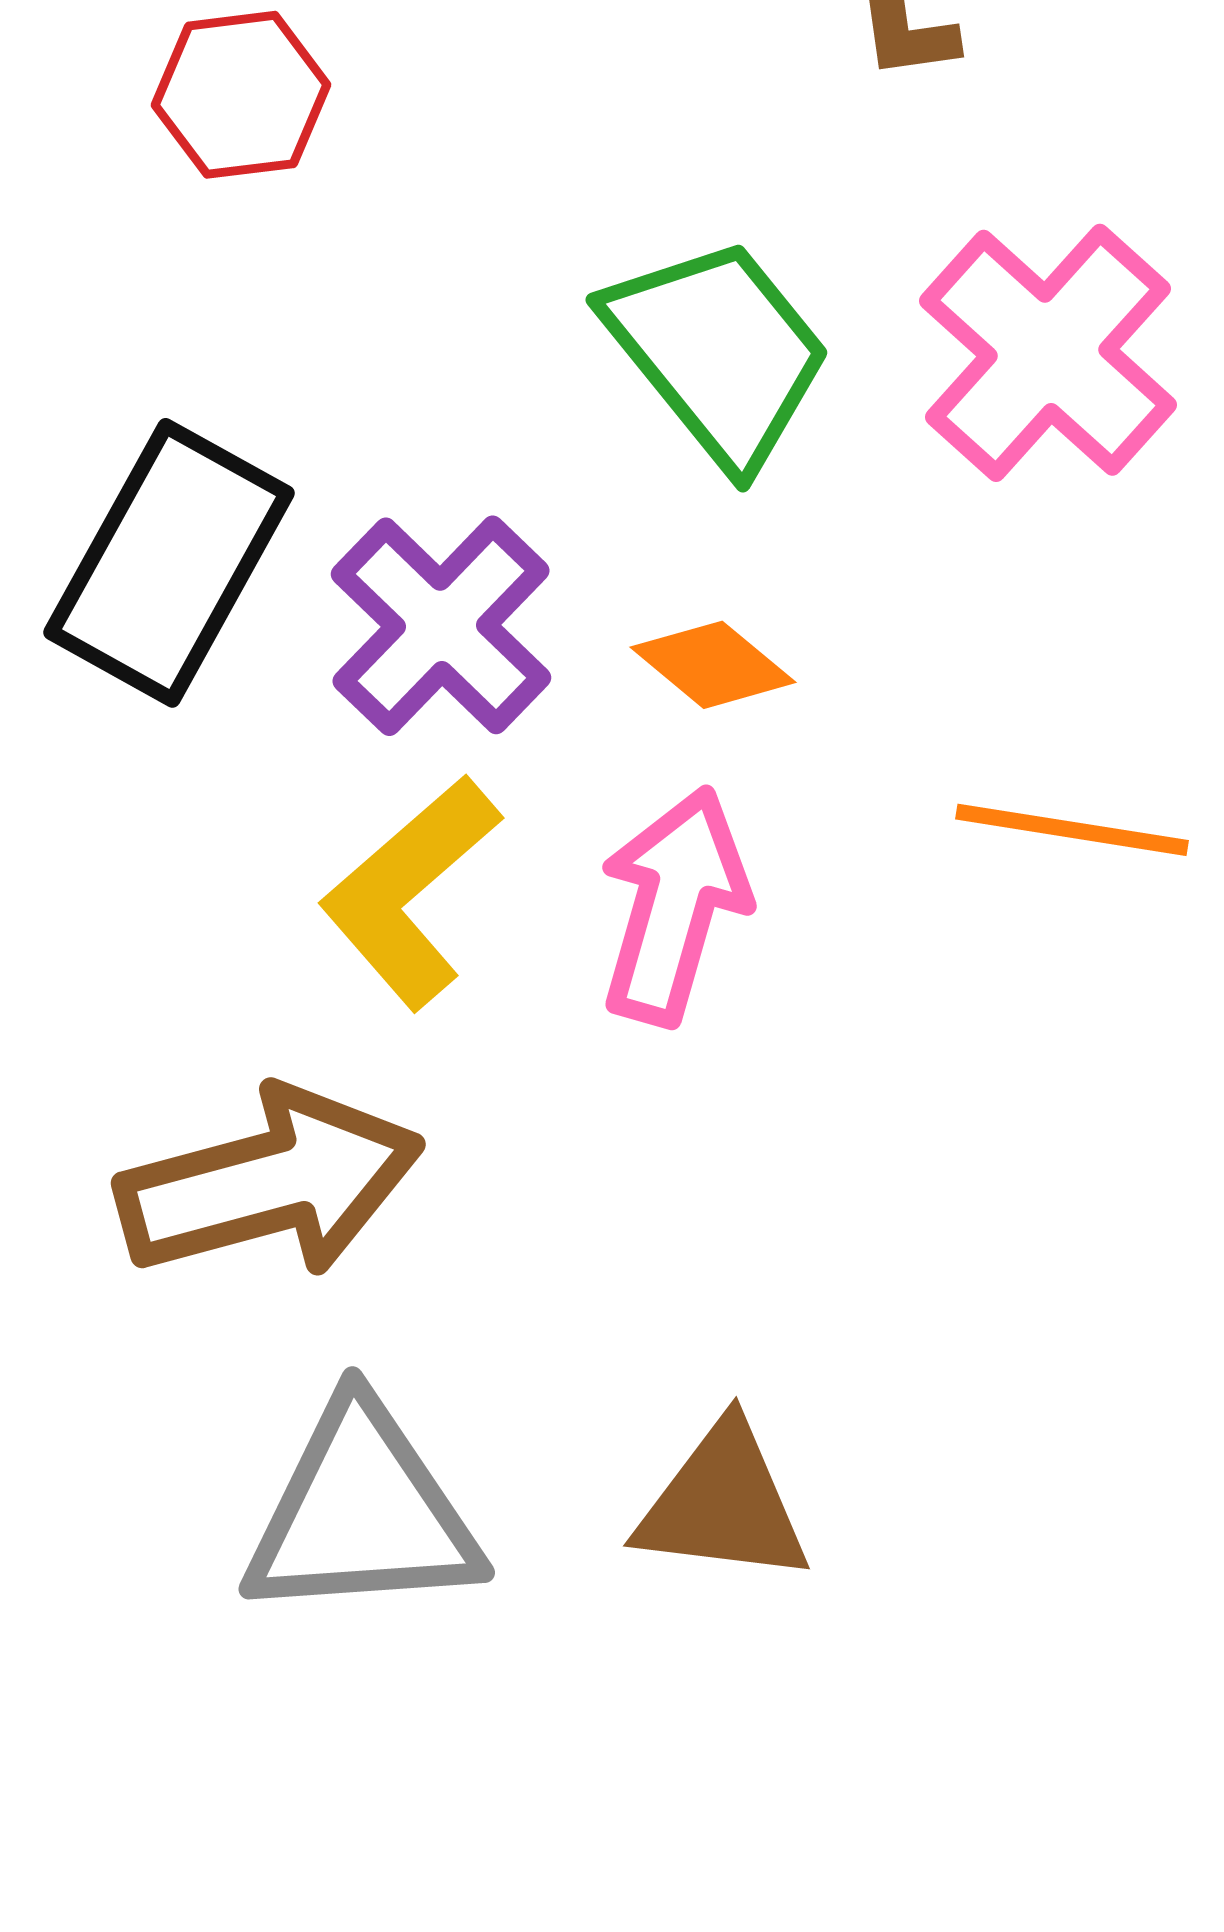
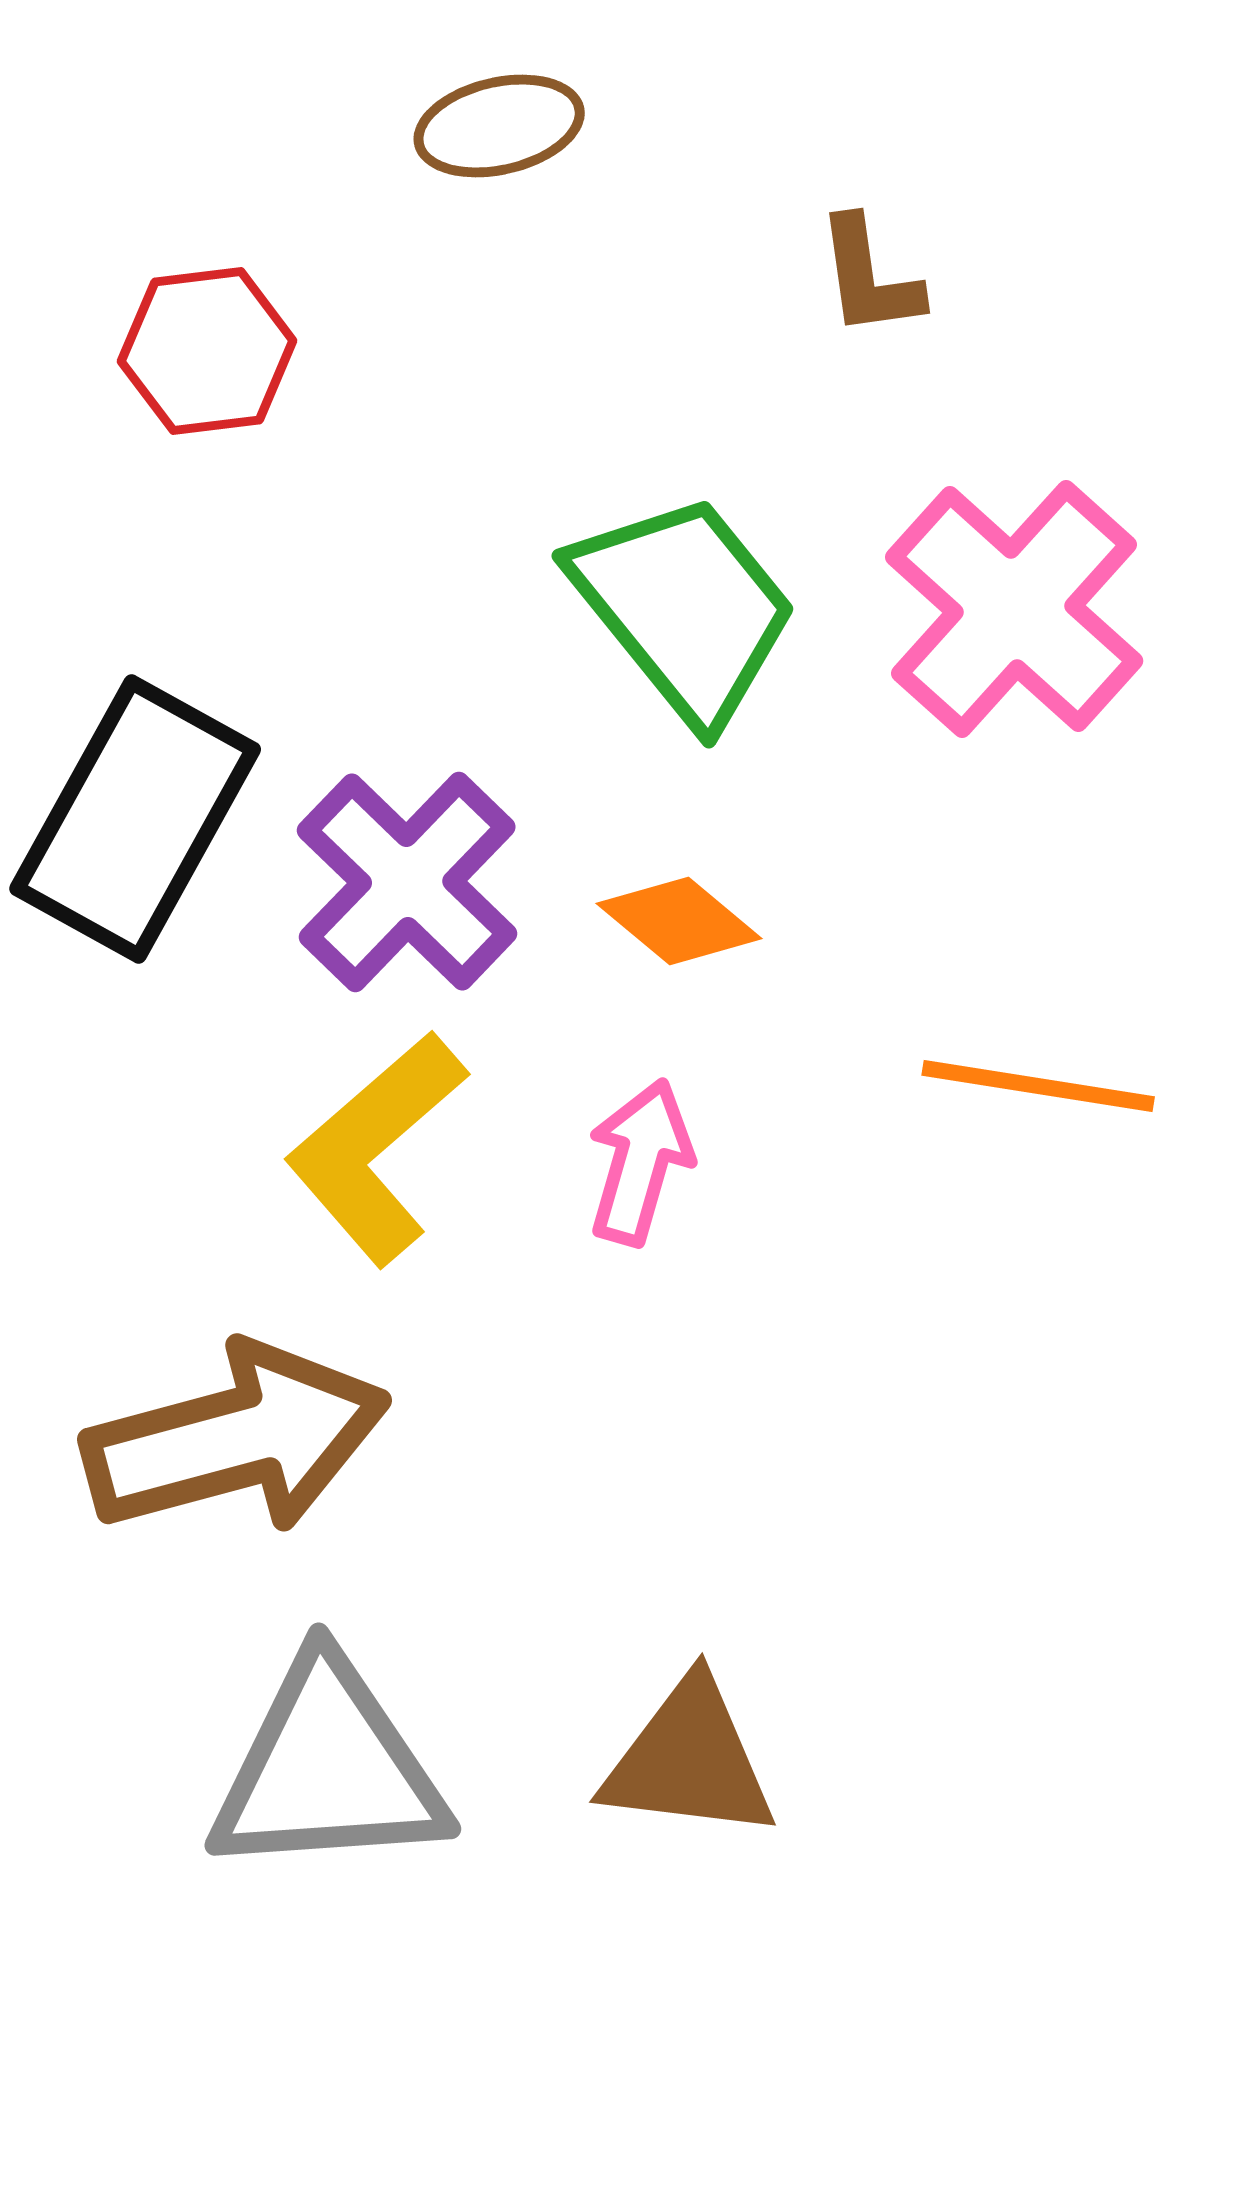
pink arrow: (674, 906) -> (640, 1162), size x0.7

